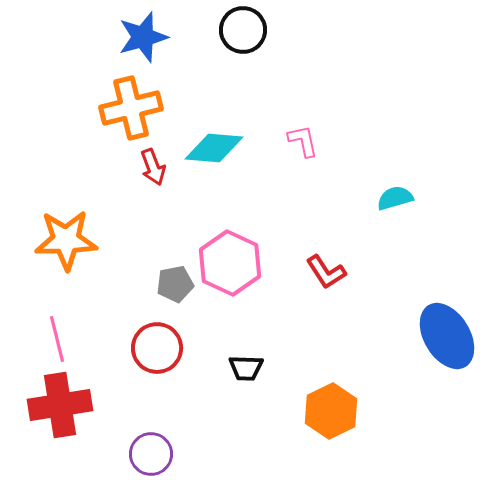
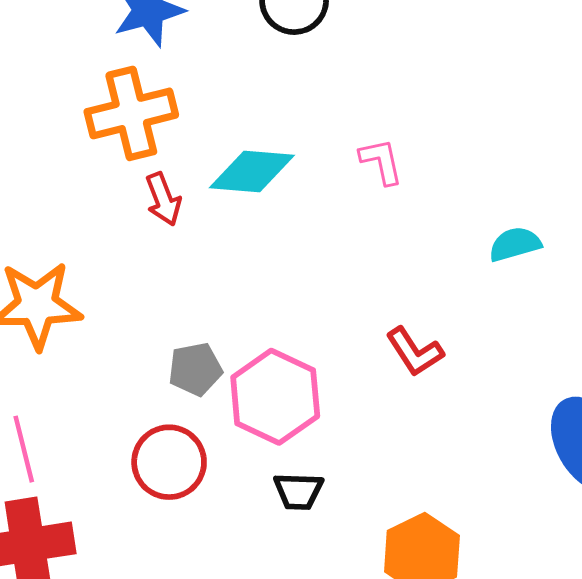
pink hexagon: (230, 263) -> (275, 397), moved

